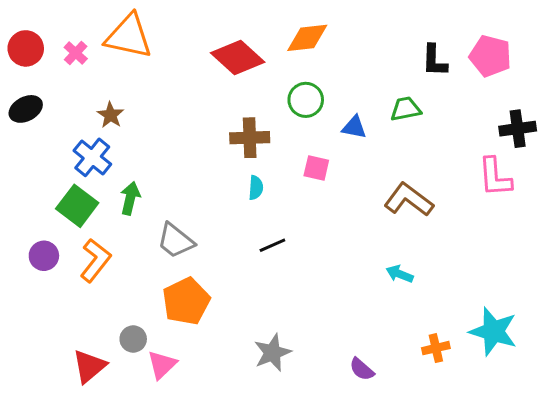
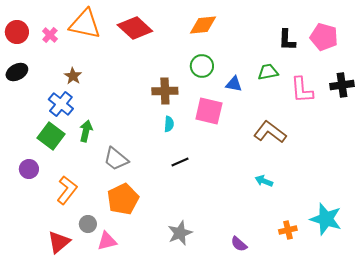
red diamond: (238, 58) -> (135, 28), moved
pink square: (316, 168) -> (209, 111), size x1.6
pink L-shape: (495, 177) -> (302, 90), moved
orange L-shape: (95, 260) -> (67, 190), moved
pink triangle: (162, 365) -> (107, 241), turned 30

